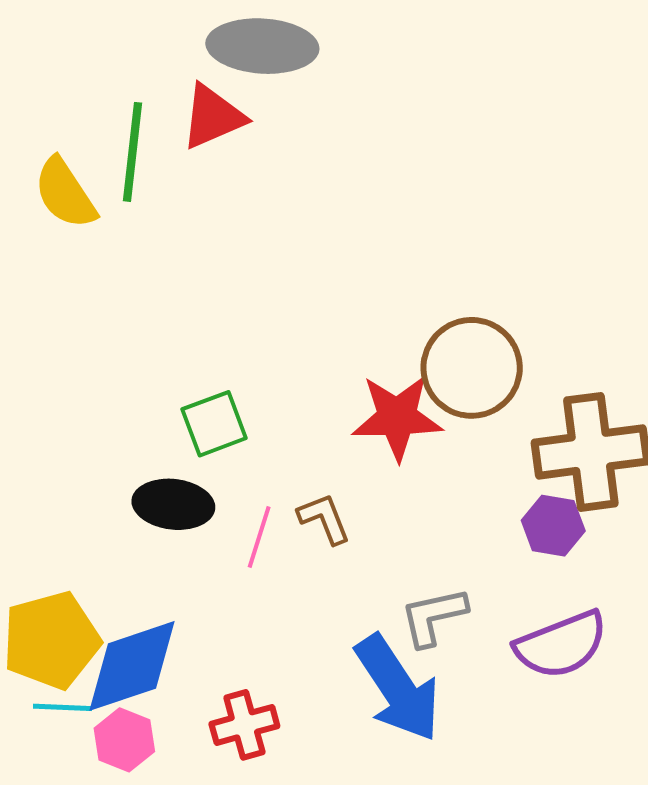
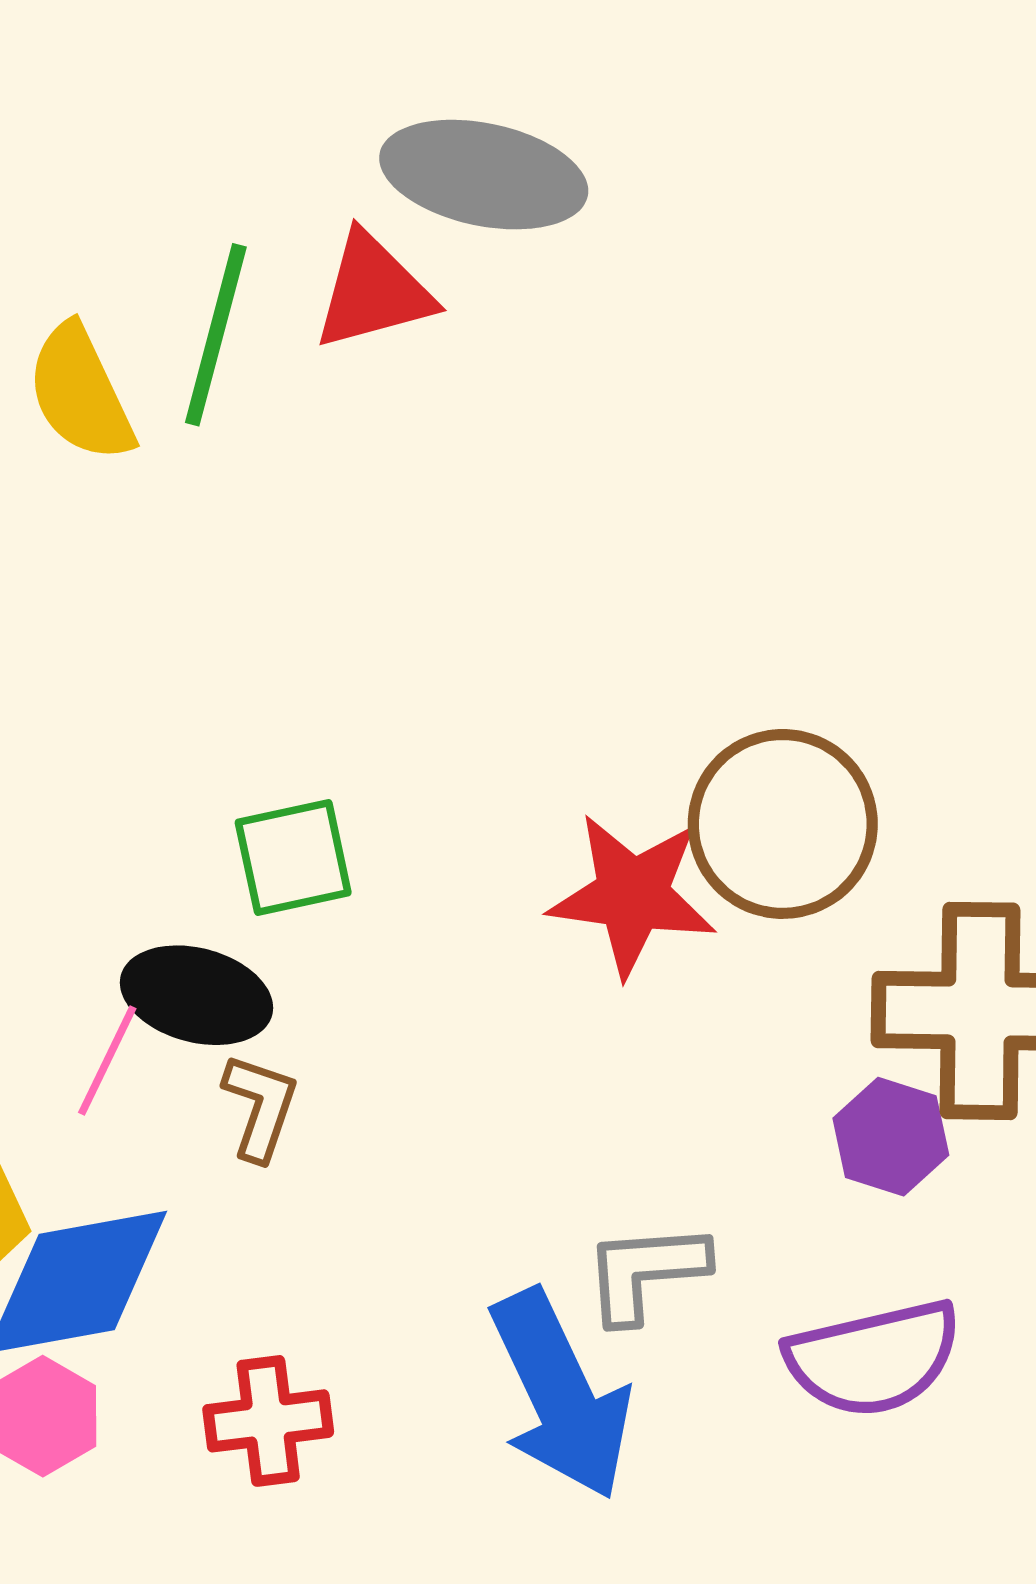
brown L-shape: (324, 519) -> (260, 1107), moved, turned 32
pink line: (259, 537) -> (107, 1061), moved

